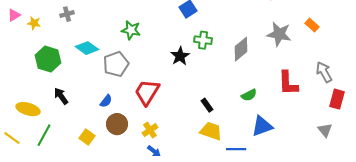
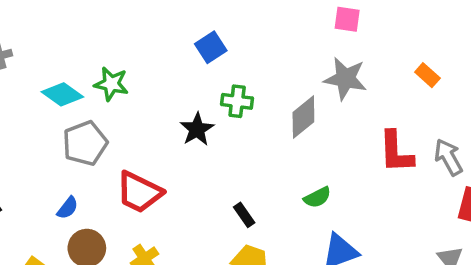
gray star: (279, 34) -> (345, 79), moved
cyan diamond: (87, 48) -> (62, 94), moved
red L-shape: (288, 83) -> (396, 152), moved
red trapezoid: (147, 92) -> (139, 192), turned -96

